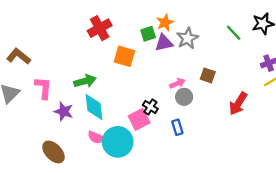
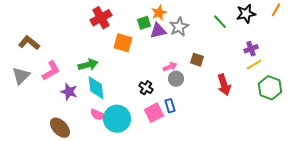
pink L-shape: (43, 88) -> (51, 71), turned 55
red arrow: (238, 104) -> (224, 85), turned -50
pink square: (139, 119) -> (154, 113), moved

